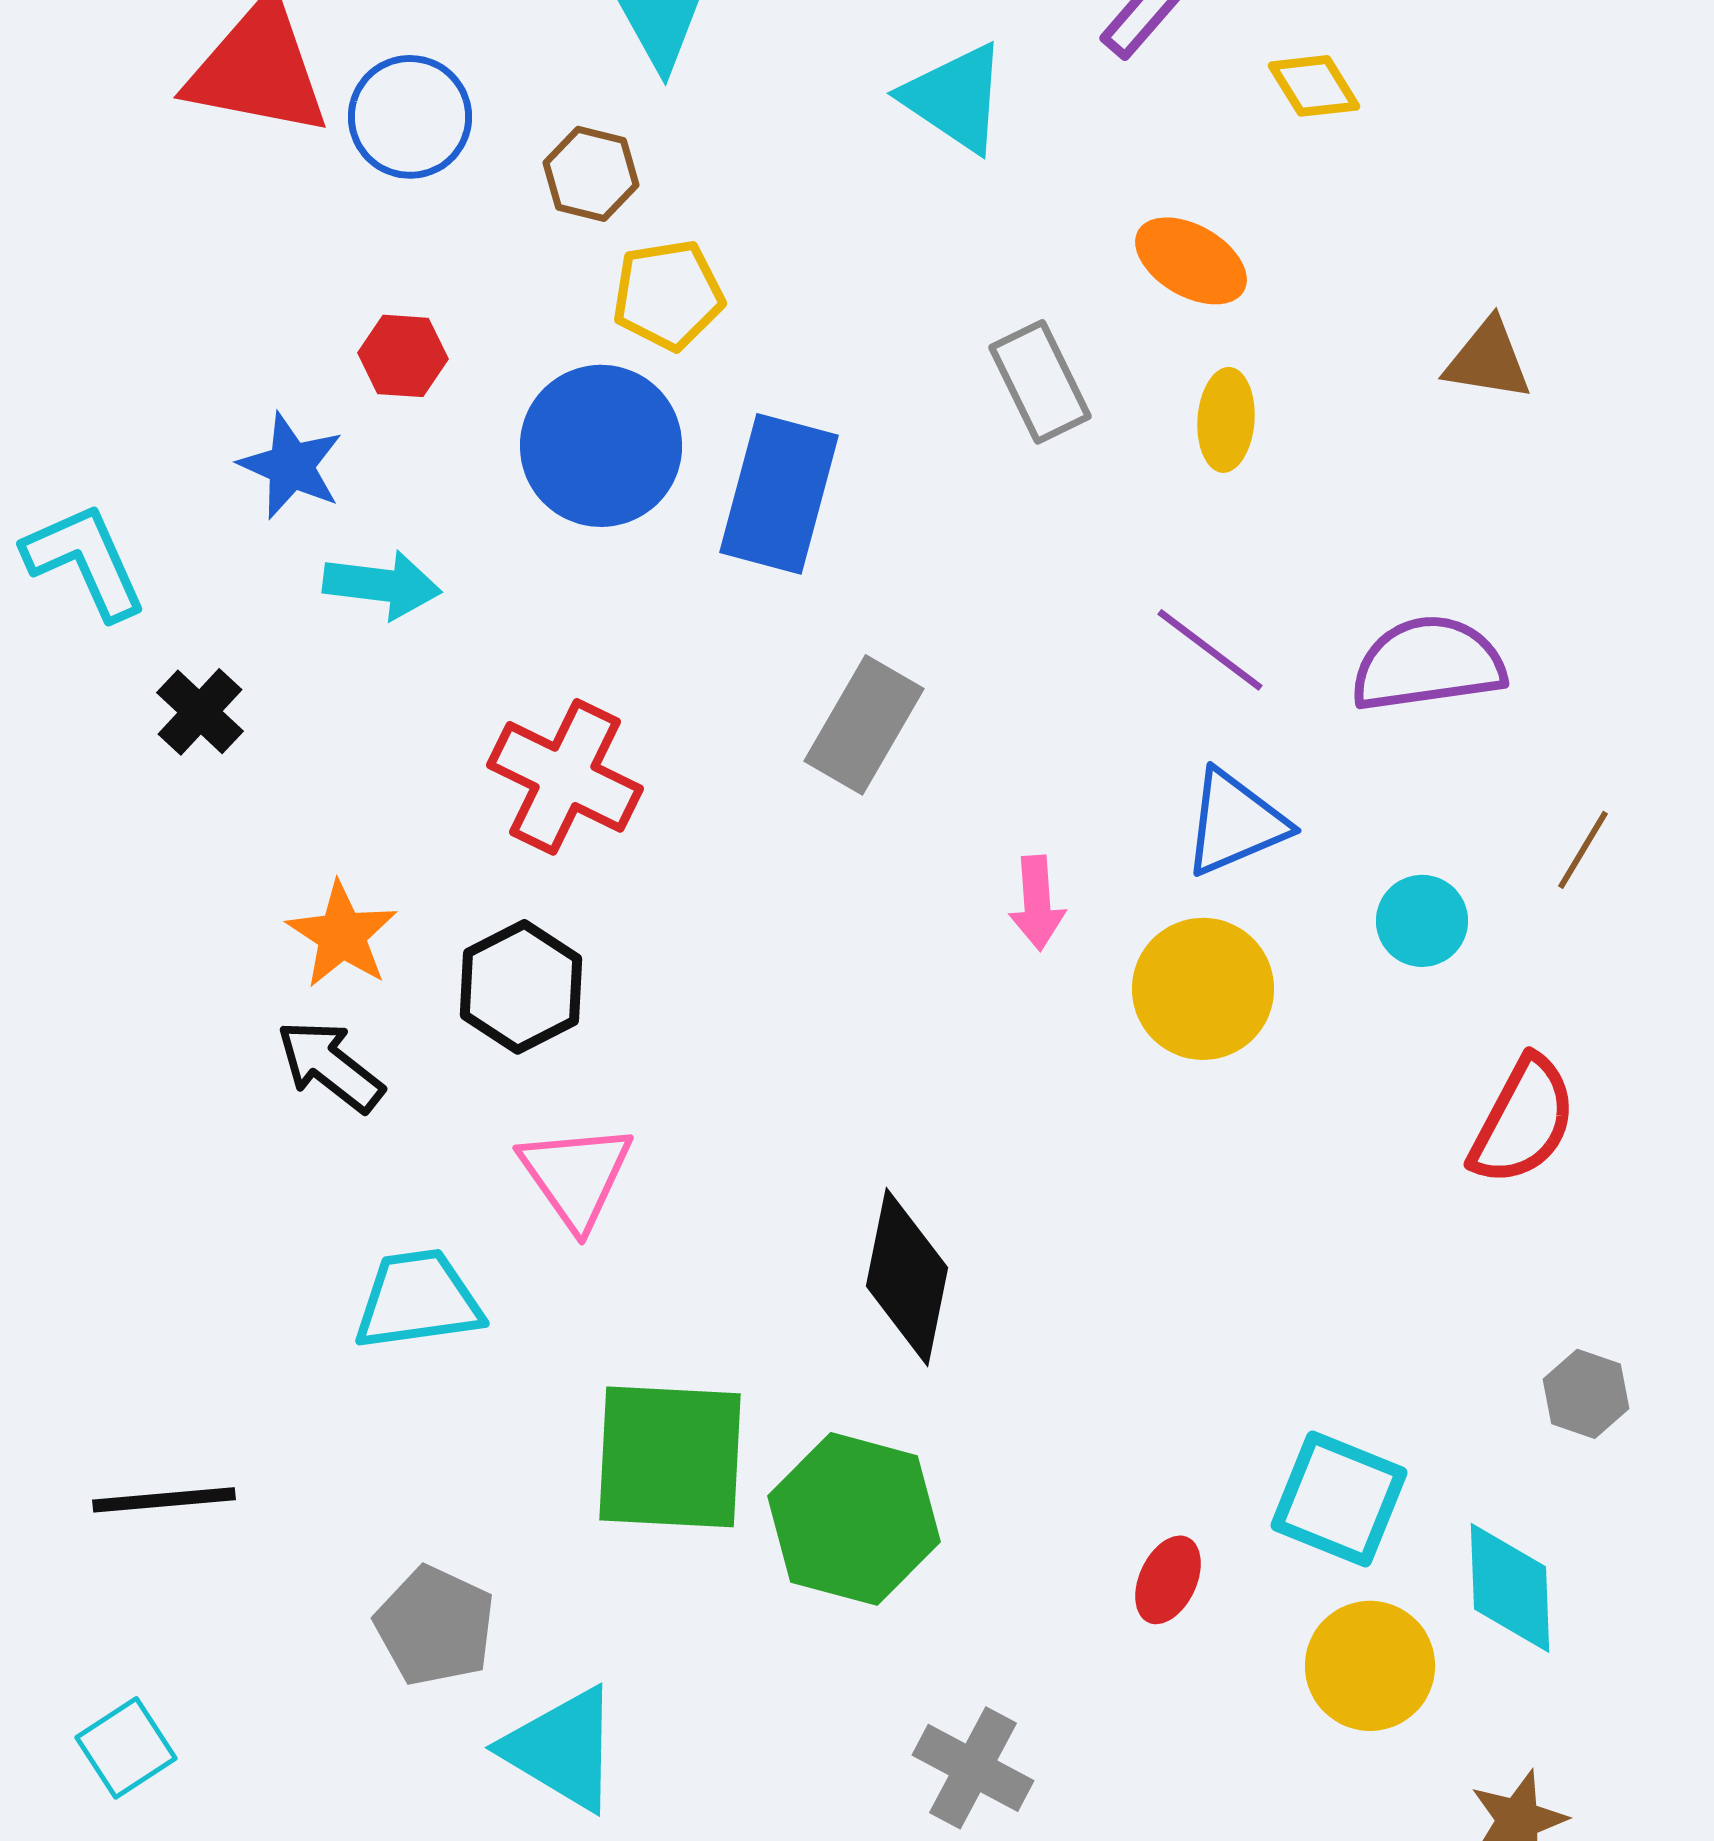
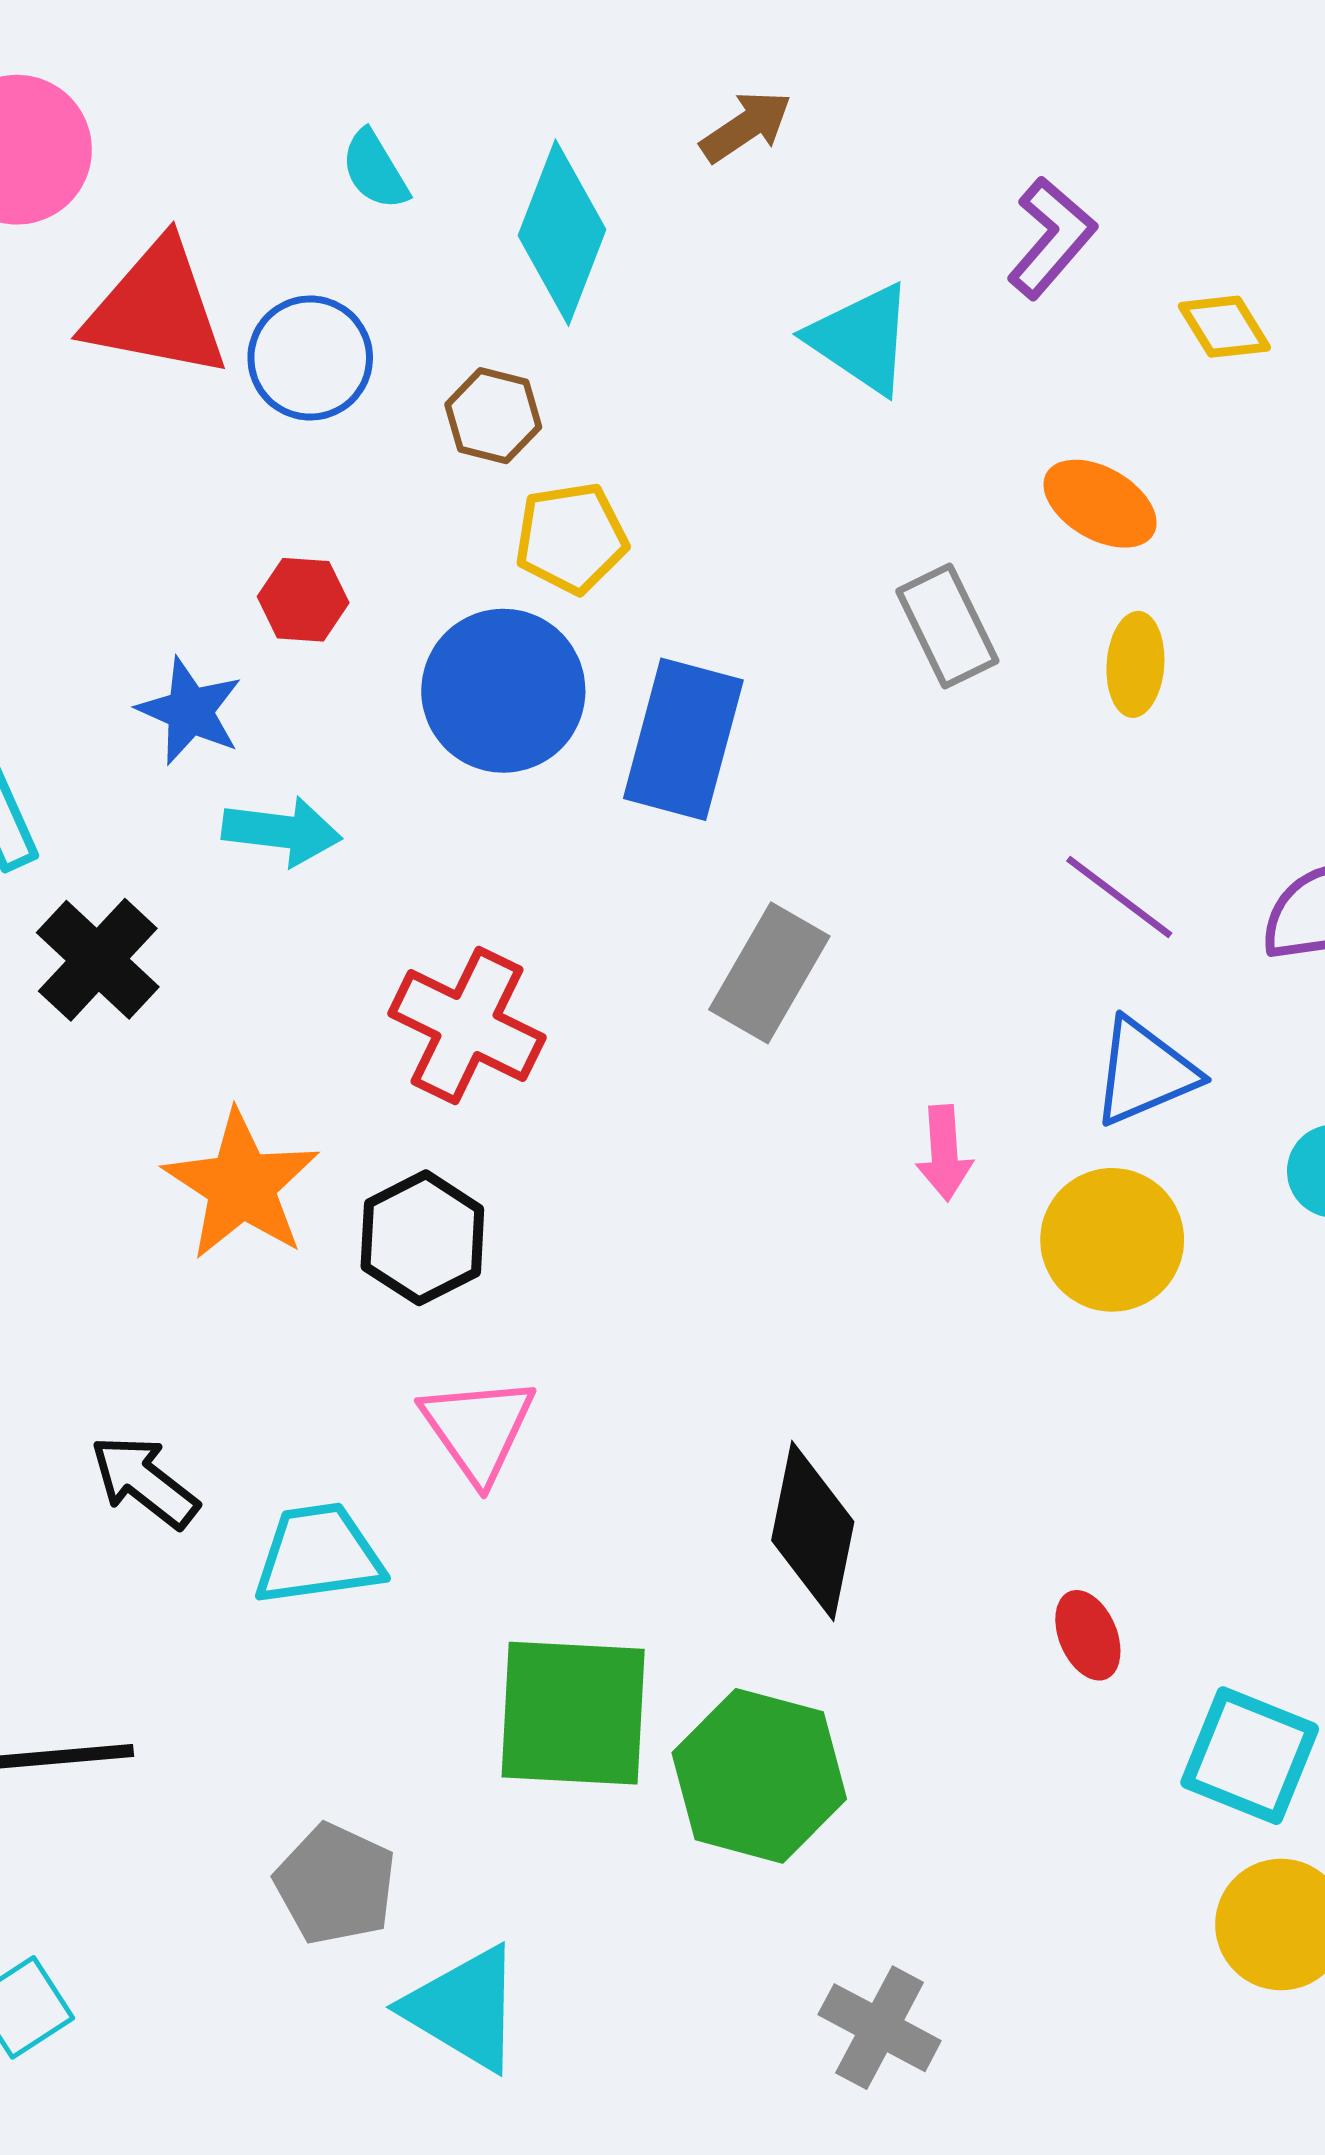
black cross: (200, 712) -> (98, 960), size x1.4
orange star: (342, 935) -> (241, 1185), size x1.4
black arrow: (330, 1066) -> (144, 1482), moved
red ellipse: (1168, 1580) -> (1088, 1635), moved, turned -48

